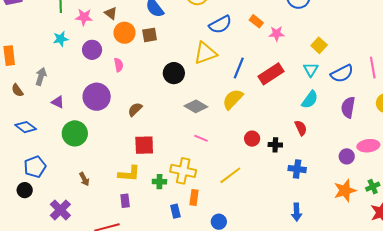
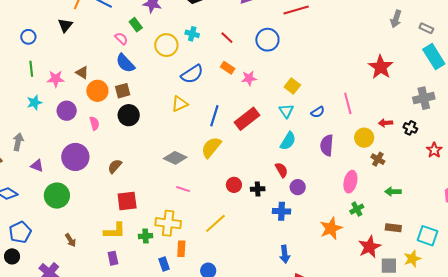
yellow triangle: (205, 53) -> (180, 104), size x0.7
black circle: (174, 73) -> (129, 115), moved
blue semicircle: (342, 74) -> (318, 112), size x0.6
pink ellipse: (368, 146) -> (350, 182), turned -65
purple circle: (347, 156) -> (298, 187), moved
green cross: (373, 187) -> (357, 209), moved

